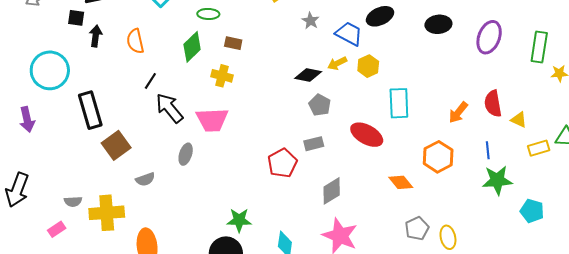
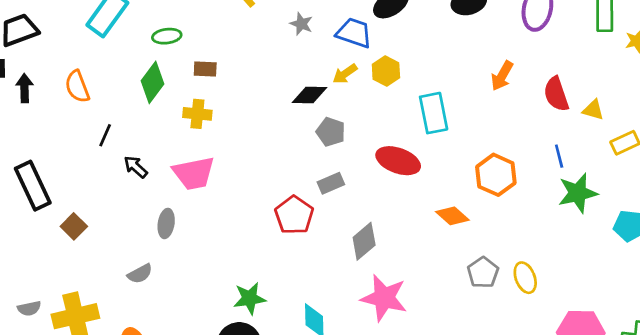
black arrow: (169, 108) -> (136, 167), size x0.6
orange arrow: (458, 112) -> (502, 76), moved
brown square: (116, 145) -> (74, 226), size x0.7
gray semicircle: (145, 179) -> (140, 274), moved

